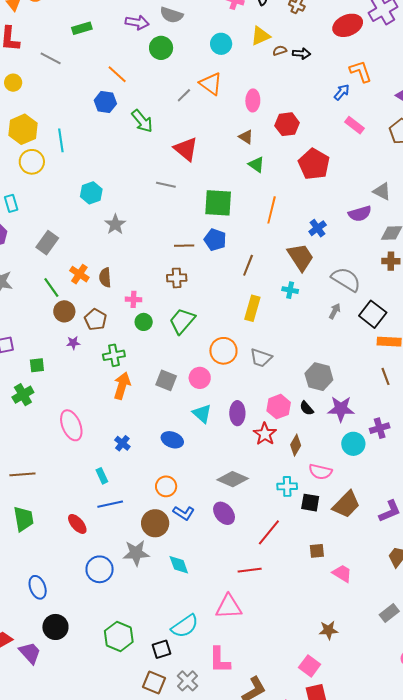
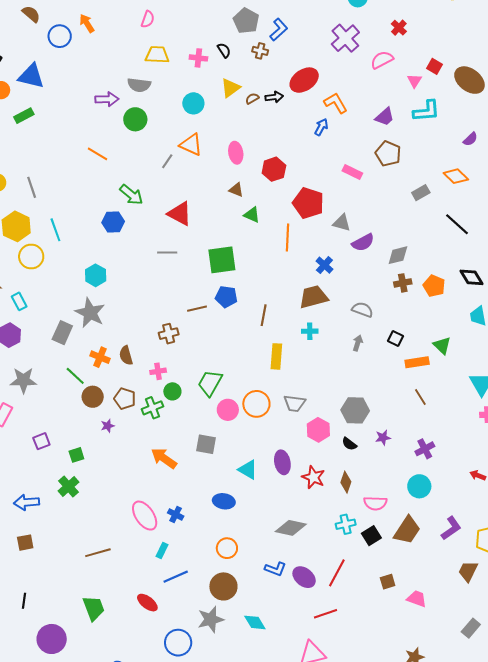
red ellipse: (348, 25) -> (304, 80), moved
green rectangle: (82, 28) -> (24, 116), moved
gray line: (51, 58) -> (32, 187), moved, turned 55
blue hexagon: (105, 102) -> (113, 222), moved
pink rectangle: (354, 125) -> (352, 172), moved
gray triangle: (382, 191) -> (342, 223), moved
orange line: (272, 210) -> (287, 237), moved
gray star: (115, 224) -> (90, 313), moved, size x1.4
brown trapezoid: (301, 257) -> (313, 297), turned -60
brown cross: (177, 278) -> (169, 334), moved
gray semicircle: (346, 279) -> (362, 310), size x0.7
black square: (373, 314) -> (395, 339), size x0.6
green cross: (114, 355) -> (152, 408), moved
pink circle: (200, 378) -> (228, 410), moved
orange arrow: (122, 386) -> (164, 458), turned -60
pink hexagon: (279, 407) -> (318, 430), moved
purple star: (341, 409) -> (383, 438), size x0.6
pink ellipse: (71, 425) -> (145, 516), moved
cyan circle: (353, 444) -> (419, 486), moved
brown line: (22, 474) -> (98, 553), moved
cyan rectangle: (102, 476) -> (162, 550), turned 63
black square: (310, 503) -> (371, 536), turned -30
blue L-shape: (184, 513) -> (275, 569), moved
purple ellipse: (224, 513) -> (304, 577), moved

